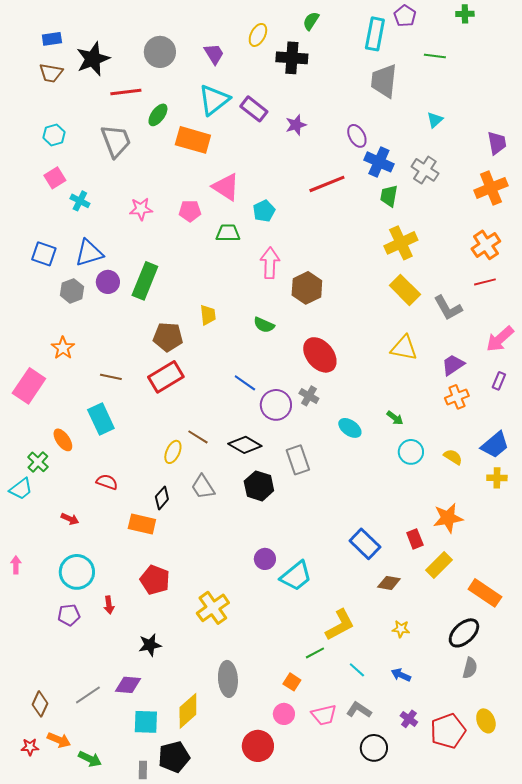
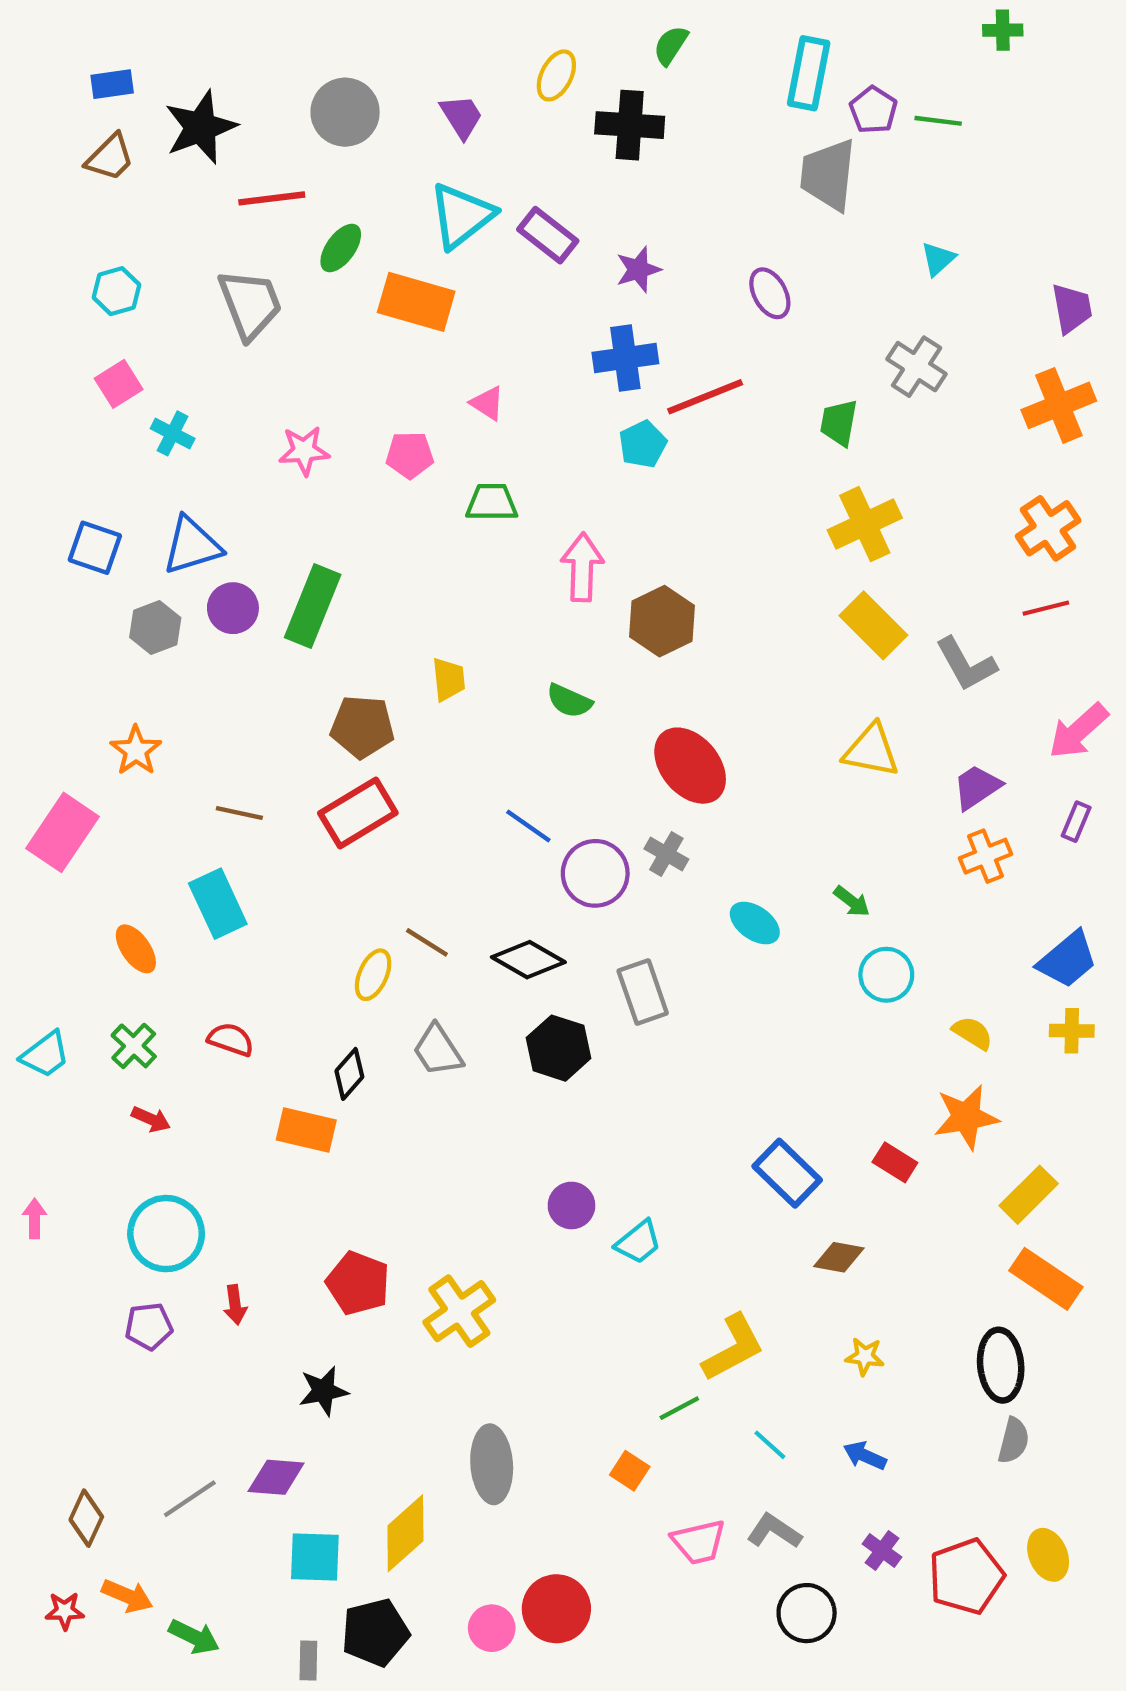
purple pentagon: (405, 16) -> (873, 110), moved
brown trapezoid: (51, 73) -> (110, 157), turned -55
blue cross: (379, 162) -> (625, 358), moved, turned -32
pink triangle: (226, 187) -> (487, 403), size x0.6
cyan pentagon: (264, 211) -> (643, 444), moved
yellow semicircle: (453, 457) -> (973, 1033), moved
green cross: (38, 462) -> (134, 1046), moved
red rectangle: (415, 539) -> (895, 1162), turned -36
yellow rectangle: (439, 565) -> (1029, 1195), moved
cyan trapezoid: (296, 576) -> (638, 1242), size x0.7
red pentagon: (155, 580) -> (358, 1283), moved
black ellipse: (464, 633) -> (1001, 1365), turned -52
pink circle: (284, 714) -> (492, 1628), moved

